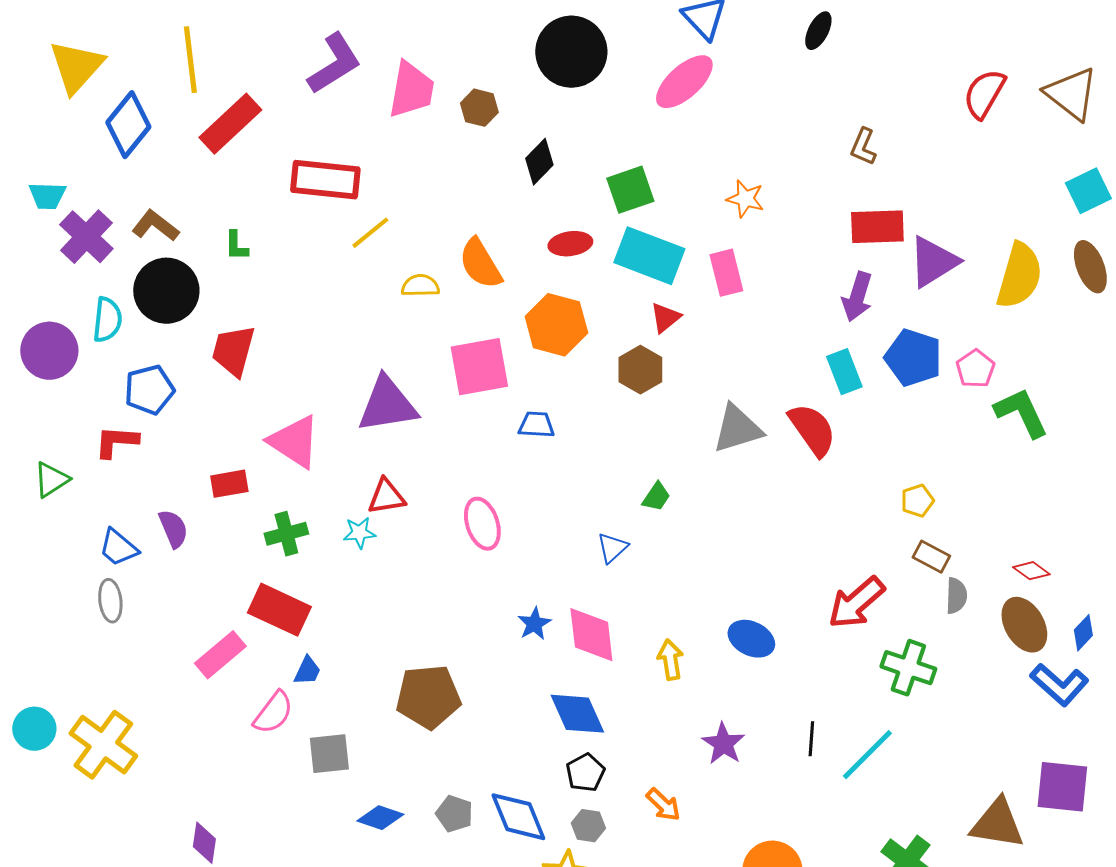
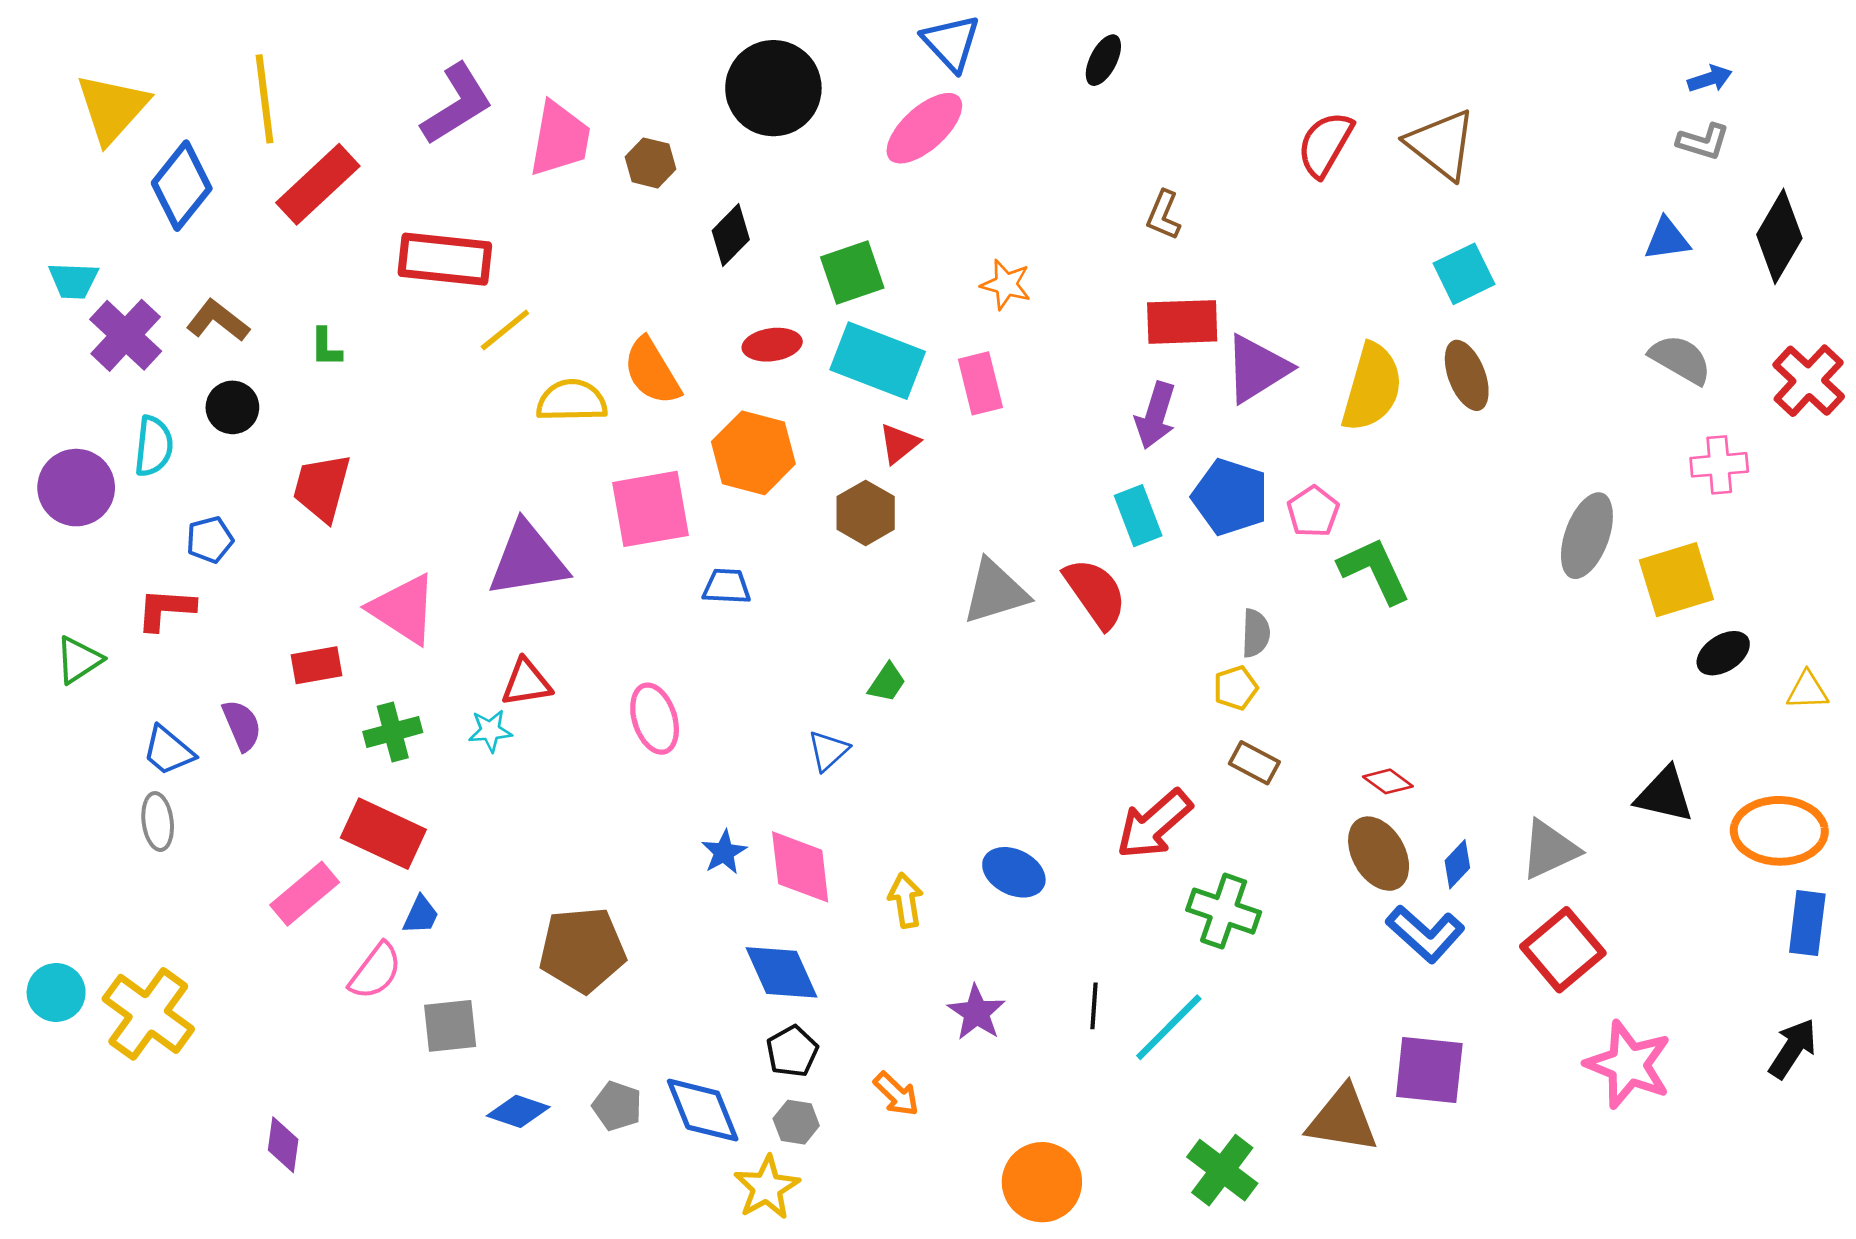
yellow semicircle: (420, 286) -> (572, 401), size x1.4
black circle: (166, 291) -> (232, 407), size x0.6
blue pentagon: (149, 390) -> (210, 540), size x0.7
gray semicircle: (956, 596) -> (1256, 633), moved

